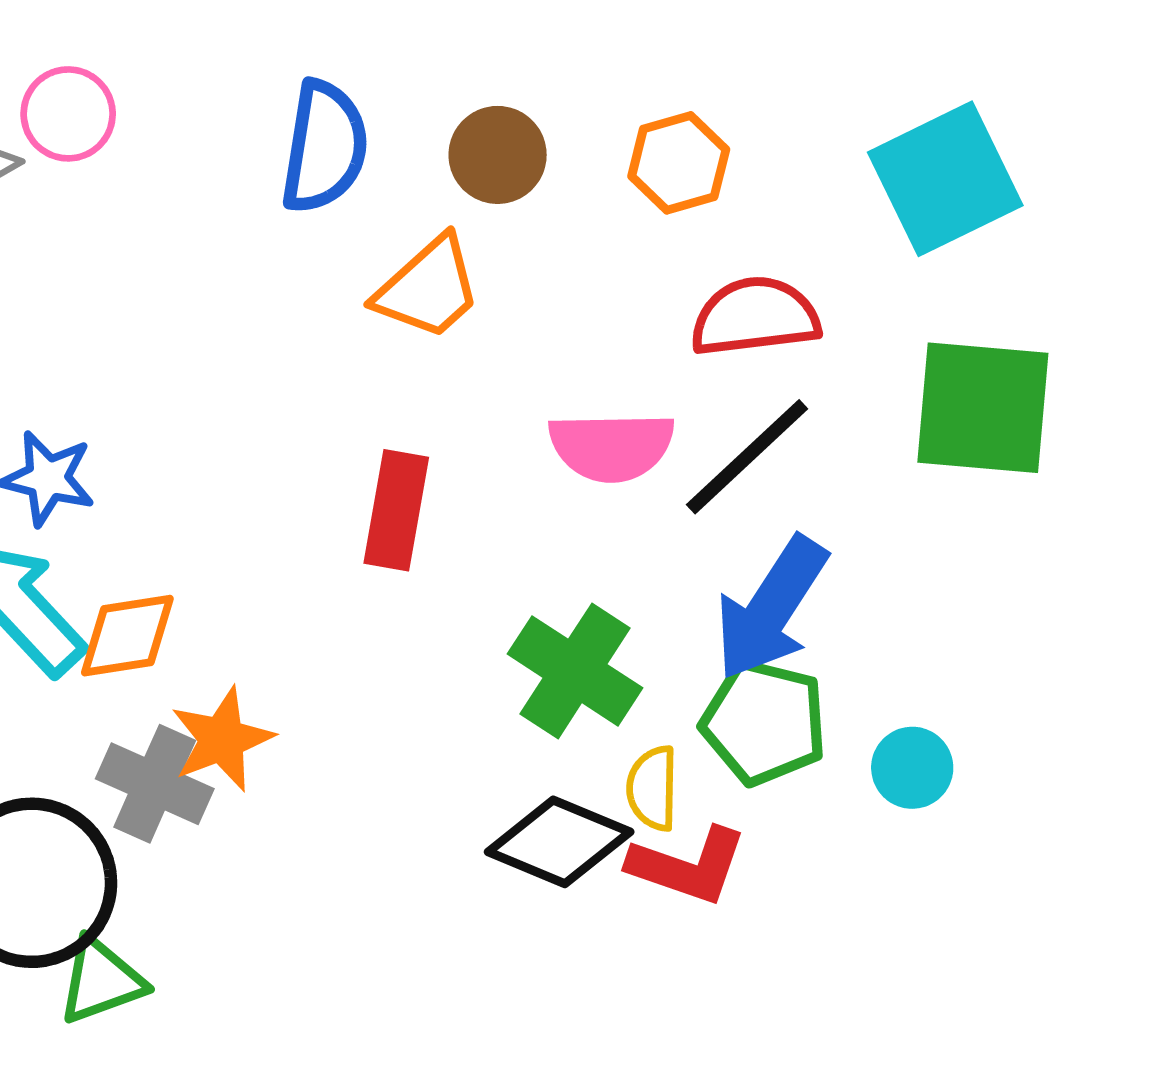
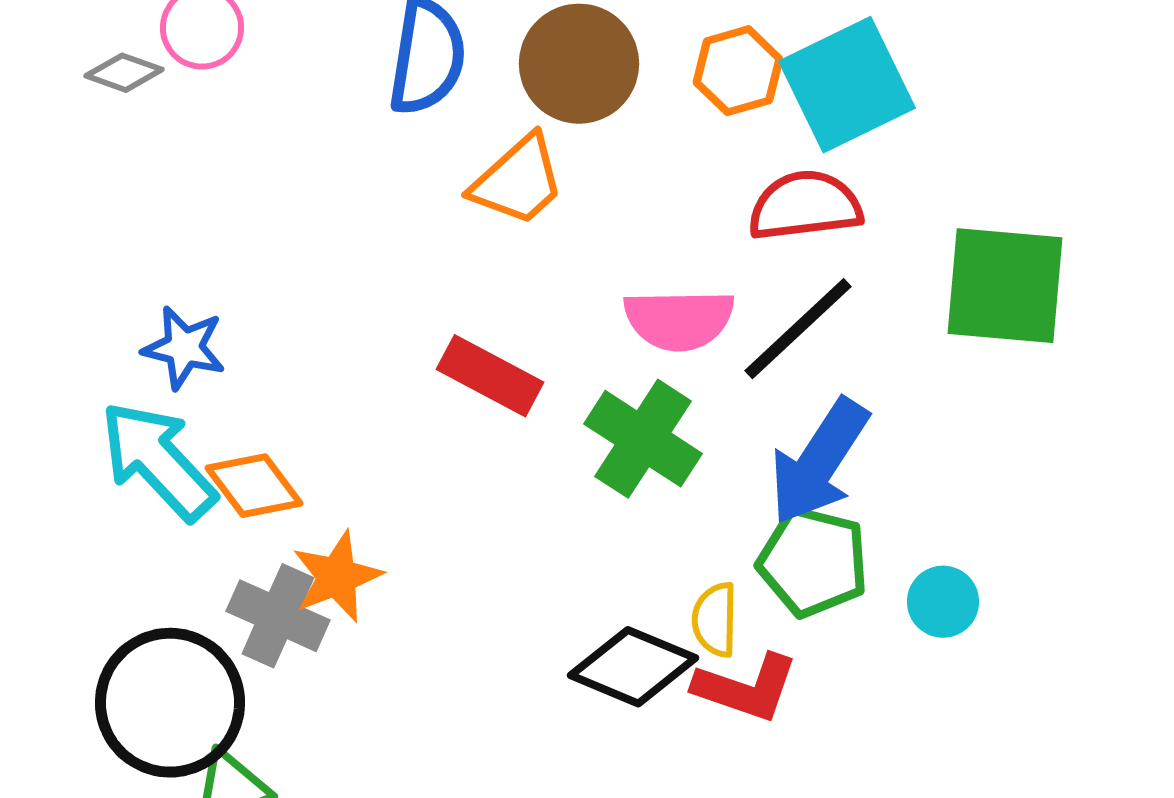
brown circle: (498, 155) -> (579, 64), size x1.4
cyan square: (945, 179) -> (847, 85), moved
red rectangle: (396, 510) -> (490, 376), turned -72
orange diamond: (127, 636) -> (254, 486), turned 62
green cross: (575, 671) -> (643, 439), moved

